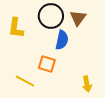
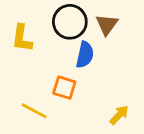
yellow arrow: (87, 84) -> (119, 115), turned -126

